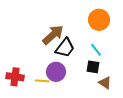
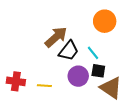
cyan line: (96, 50) -> (93, 53), moved
purple circle: (56, 72) -> (78, 76), moved
brown triangle: (105, 83) -> (111, 88), size x1.6

